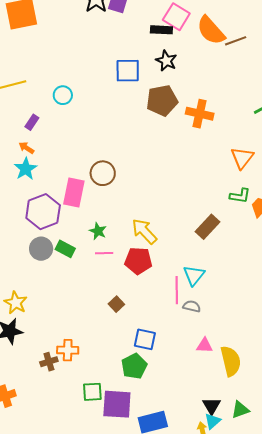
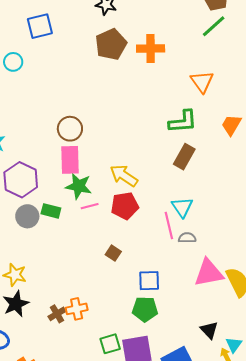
blue square: (128, 71) -> (40, 26), moved
pink rectangle: (74, 193) -> (70, 160), moved
green L-shape: (240, 196) -> (183, 122), moved, size x1.4
green star: (98, 231) -> (79, 186), size x1.5
pink triangle: (205, 345) -> (209, 273), size x1.8
brown cross: (49, 362) -> (57, 314), moved
green pentagon: (134, 366) -> (145, 309), turned -30
black triangle: (212, 406) -> (209, 330), moved

